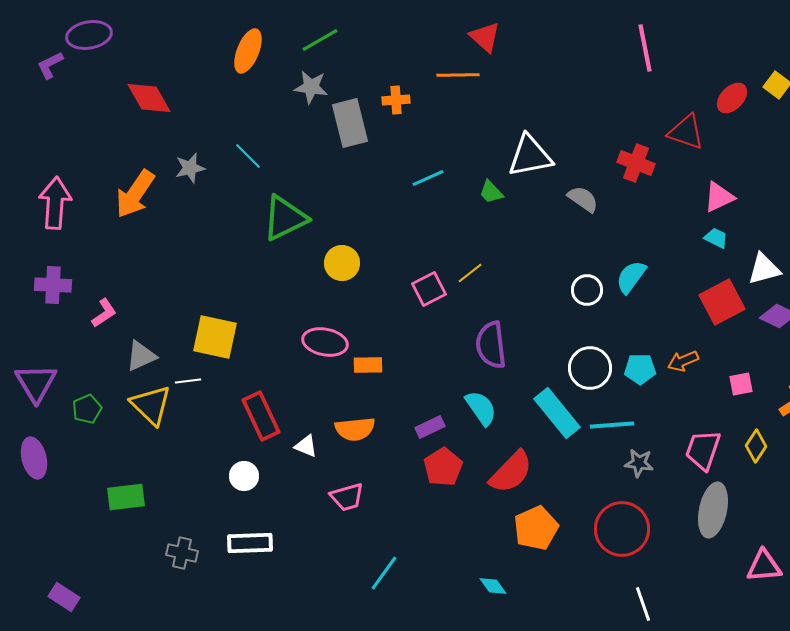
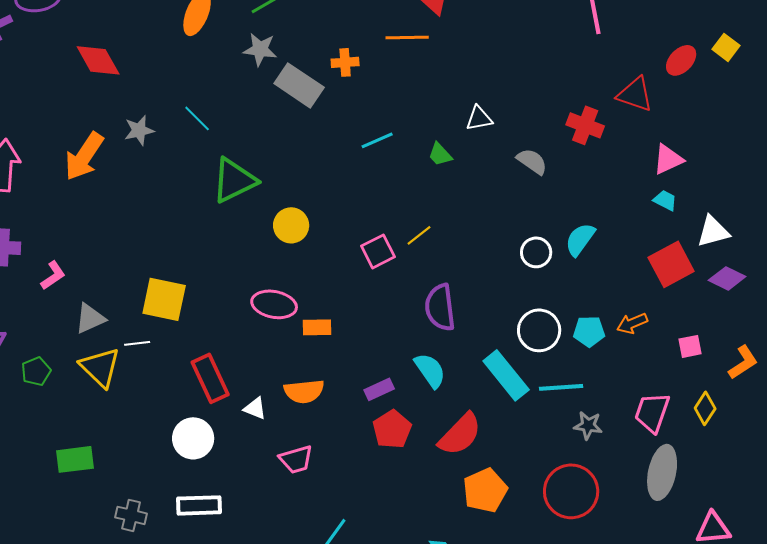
gray rectangle: (350, 123) -> (299, 85), turned -42
white triangle: (530, 156) -> (479, 118), size x0.6
white circle: (244, 476) -> (193, 438), size x1.4

